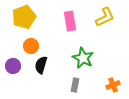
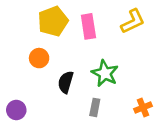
yellow pentagon: (24, 17) -> (53, 21), moved
black semicircle: (41, 65) -> (66, 82), moved
purple circle: (13, 66) -> (16, 110), moved

